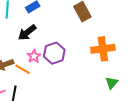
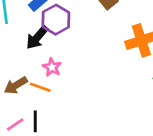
purple hexagon: (54, 53) -> (56, 20), moved

